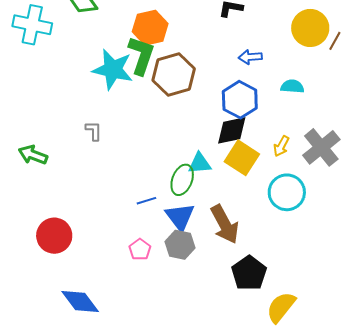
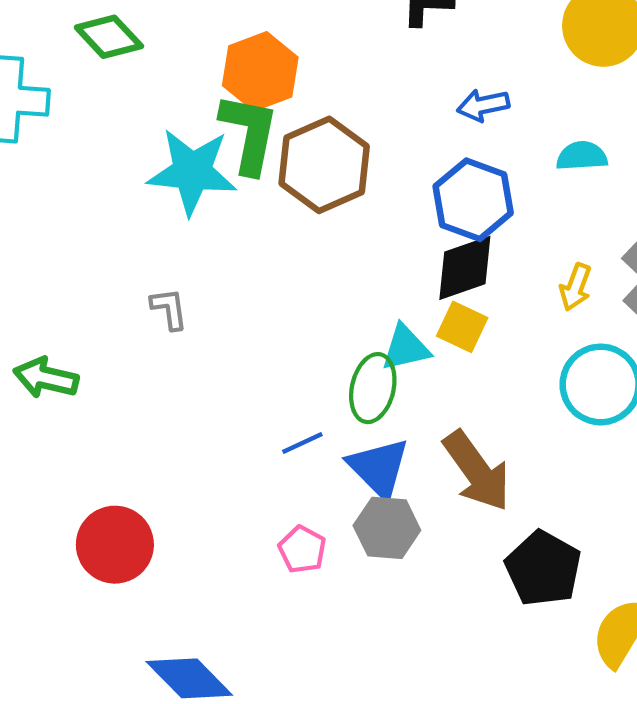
yellow square: (242, 158) -> (462, 327), moved, size x0.7

